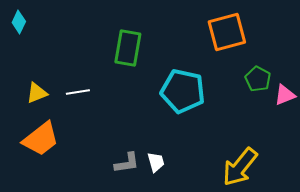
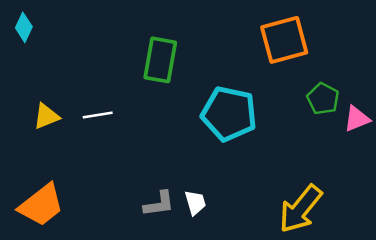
orange trapezoid: (41, 139) -> (41, 205), moved

